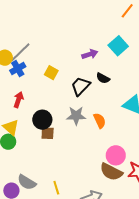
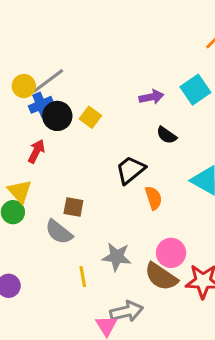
black trapezoid: (81, 86) -> (131, 170), moved
gray star: (76, 116) -> (117, 257), moved
black circle: (42, 120) -> (57, 116), moved
gray semicircle: (27, 182) -> (59, 232), moved
yellow line: (56, 188) -> (83, 277), moved

